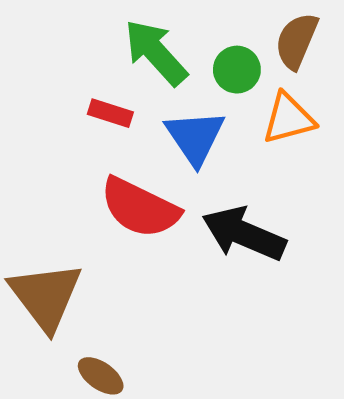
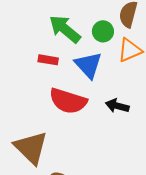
black arrow: (244, 234) -> (117, 106), size x0.6

